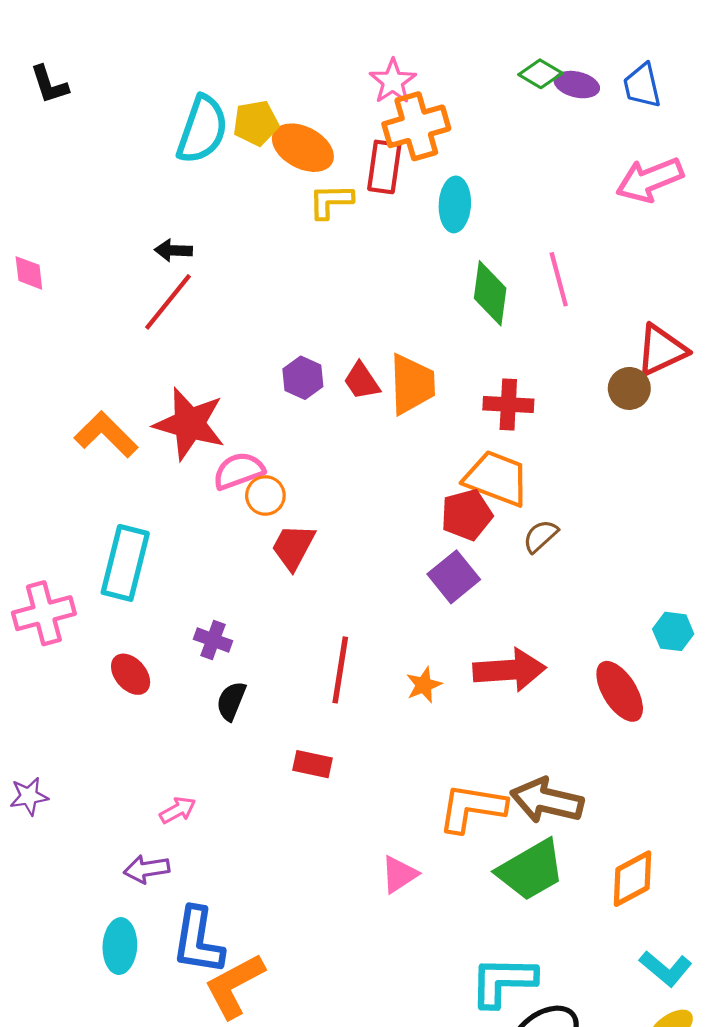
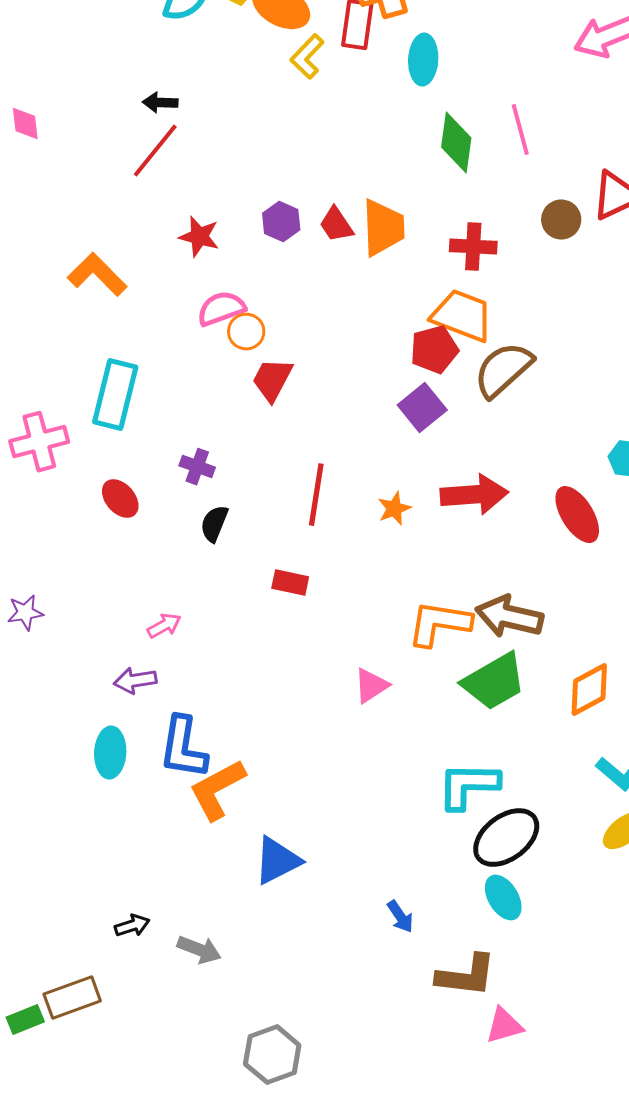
yellow L-shape: (331, 201) -> (307, 57), turned -45
brown circle: (629, 388) -> (561, 220), moved
red star: (189, 424) -> (199, 237), moved, size x0.6
brown semicircle: (540, 536) -> (503, 370), size x1.8

